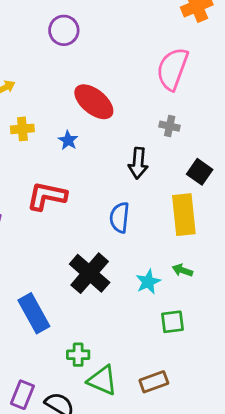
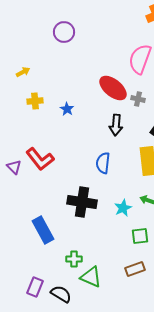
red ellipse: (94, 102) -> (113, 88), moved
red L-shape: (47, 196) -> (40, 159), moved, turned -140
black cross: (90, 273) -> (82, 202), turned -32
brown rectangle: (154, 382) -> (135, 269), moved

